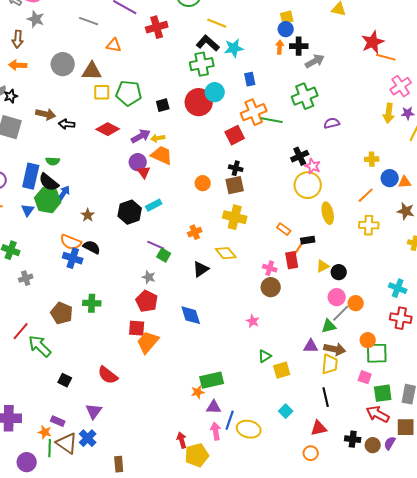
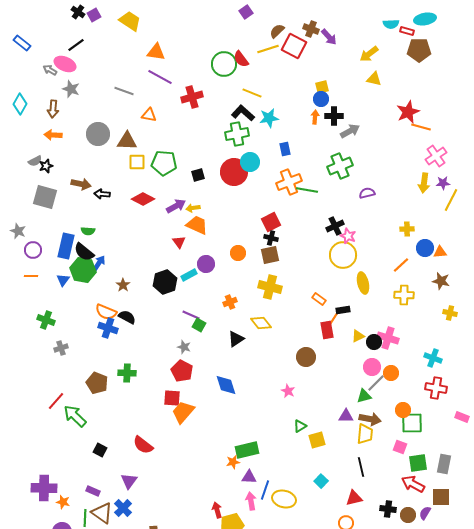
red square: (235, 135) -> (271, 222), moved
purple circle: (138, 162) -> (206, 264), moved
pink cross: (270, 268) -> (388, 338), moved, size x1.5
orange star: (45, 432) -> (63, 502), moved

